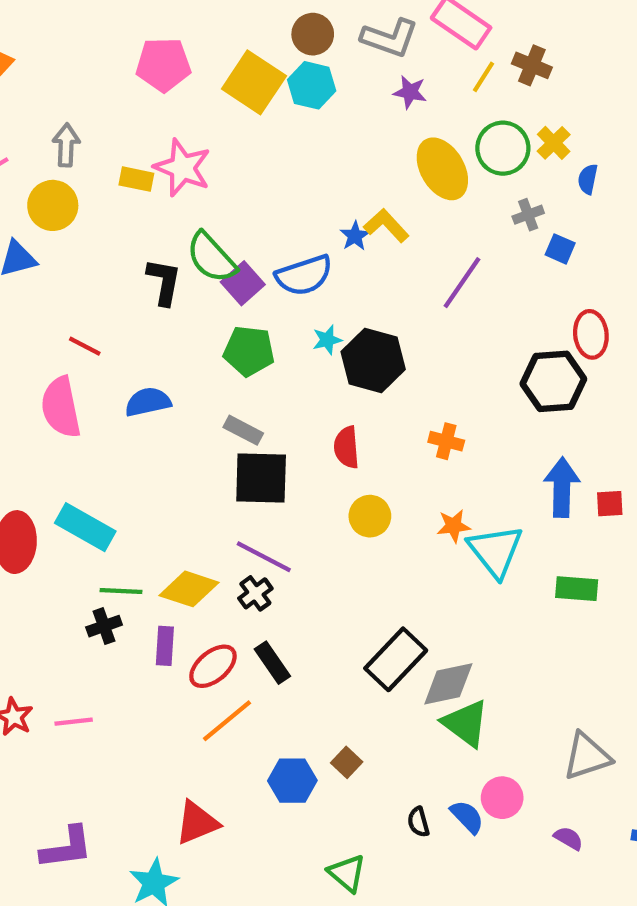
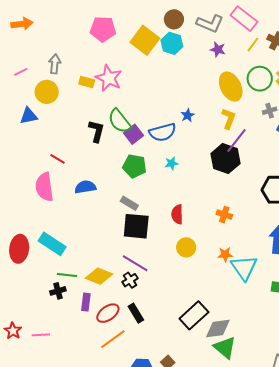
yellow L-shape: (386, 226) -> (229, 119), moved, turned 60
black hexagon: (373, 360) -> (225, 159), moved

